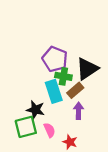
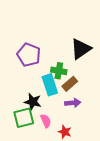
purple pentagon: (55, 59) -> (29, 55), moved
black triangle: (87, 69) -> (81, 49), moved
purple arrow: (78, 111) -> (73, 103), turned 84

